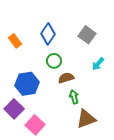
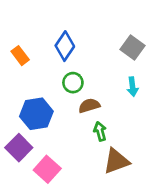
gray square: (87, 35) -> (133, 47), moved
cyan arrow: (98, 64) -> (133, 87), turned -48

